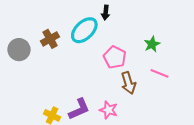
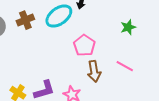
green star: (152, 44) -> (128, 27), moved

